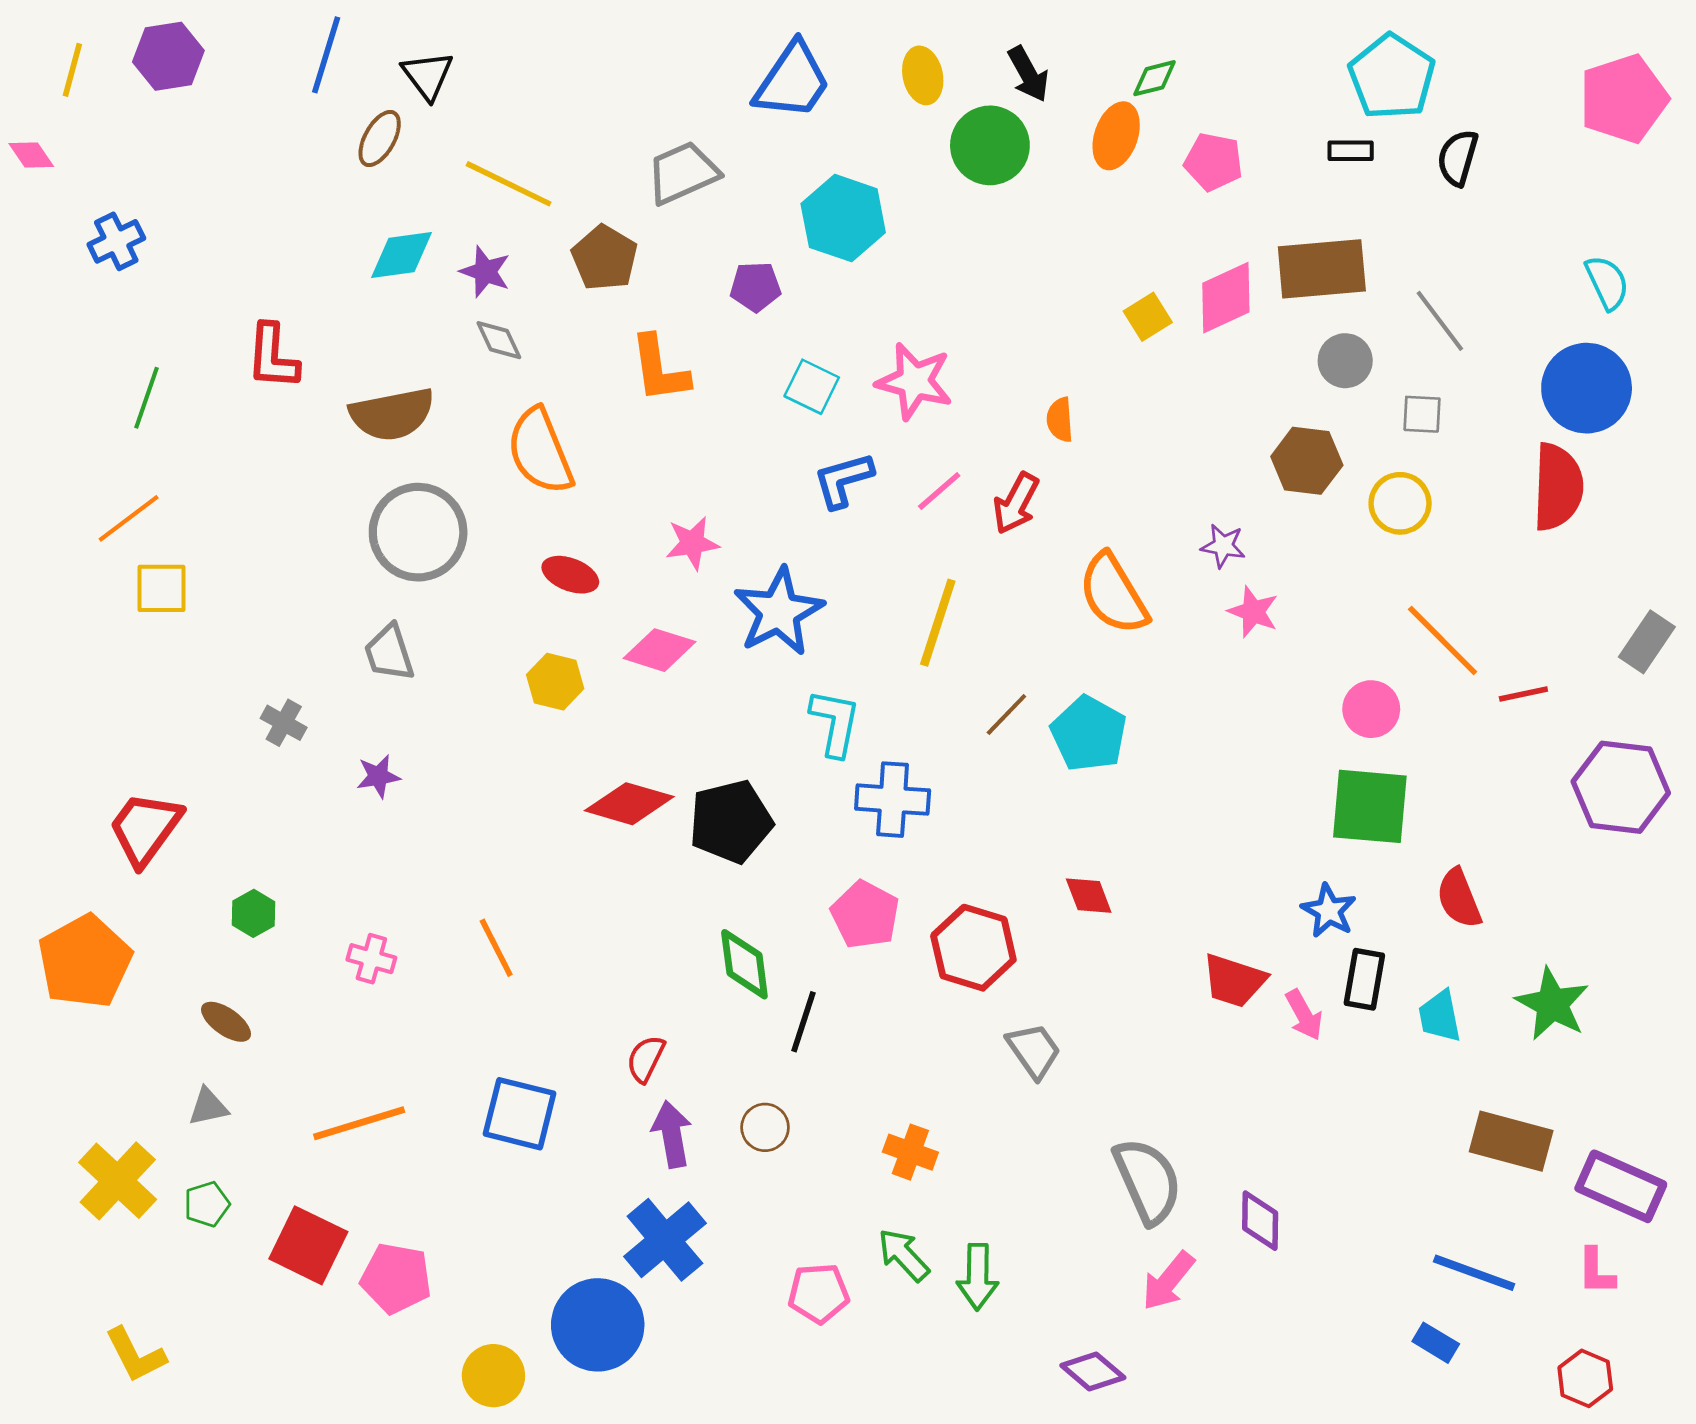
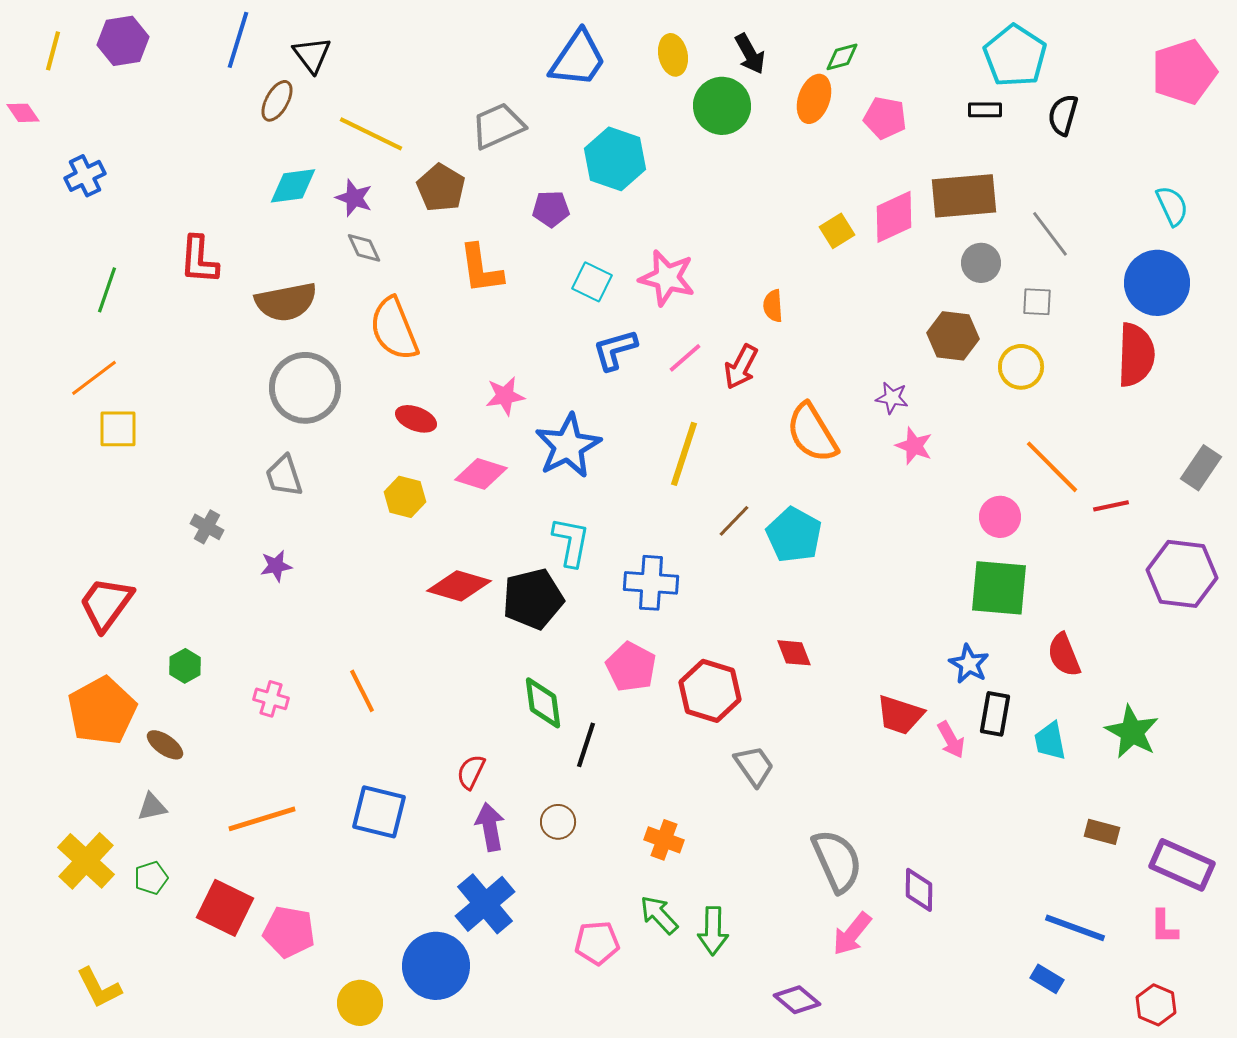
cyan L-shape: (835, 723) -> (571, 542), moved
orange pentagon: (85, 961) -> (102, 711), moved
brown rectangle: (1511, 1141) -> (1102, 832), size x0.6

